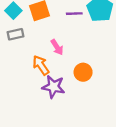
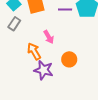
gray rectangle: (15, 34) -> (14, 24), turned -48

